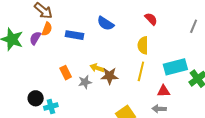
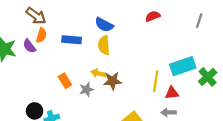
red semicircle: (151, 19) -> (153, 16), turned -64
purple semicircle: (35, 38) -> (29, 46), turned -64
yellow semicircle: (143, 45) -> (104, 45), moved
yellow line: (141, 71) -> (156, 81), moved

